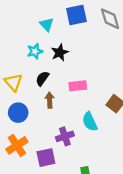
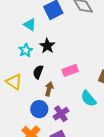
brown arrow: (50, 100) -> (49, 89), turned 32
blue circle: (18, 113) -> (39, 109), moved
purple cross: (65, 136) -> (61, 114), moved

